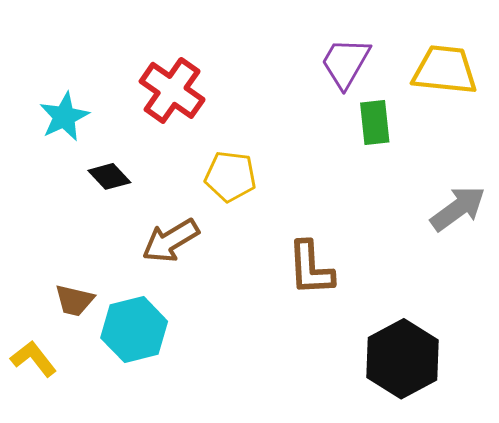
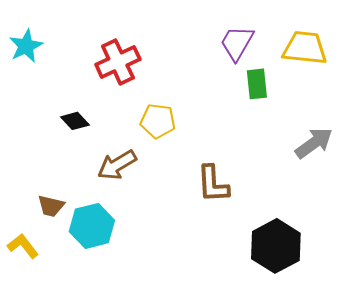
red cross: (172, 90) -> (118, 62), turned 30
cyan star: (64, 117) -> (26, 46), moved

